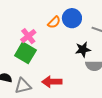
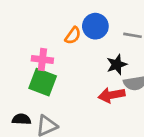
pink cross: (28, 36) -> (42, 59), turned -35
red arrow: (52, 82) -> (112, 95), moved

